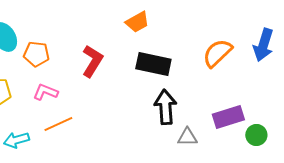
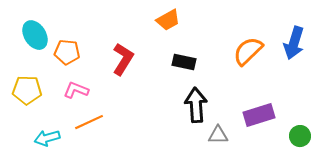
black rectangle: (153, 64) -> (184, 62), size x0.7
green circle: (256, 135) -> (300, 136), moved

